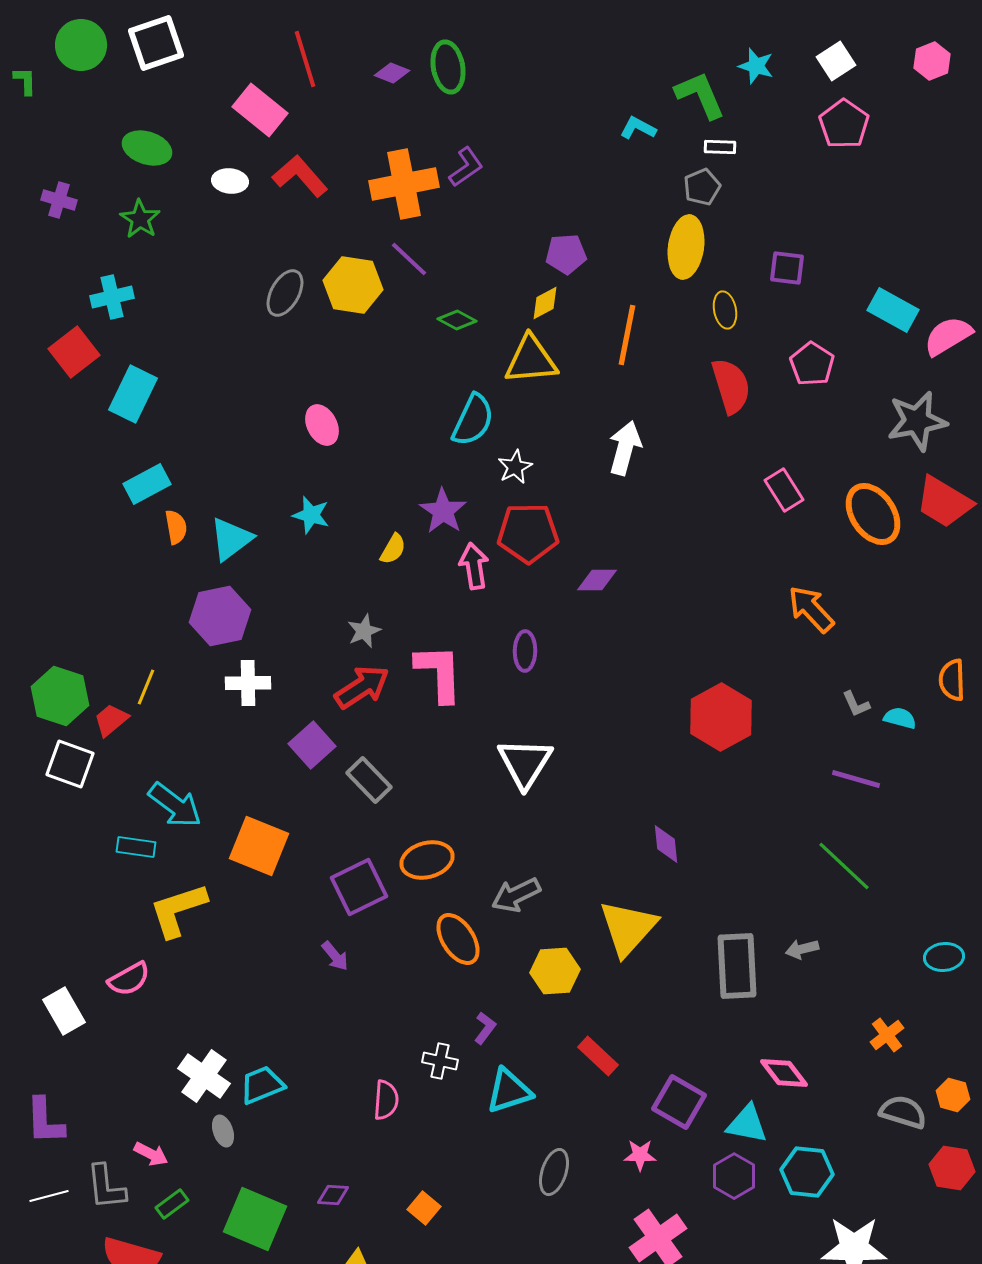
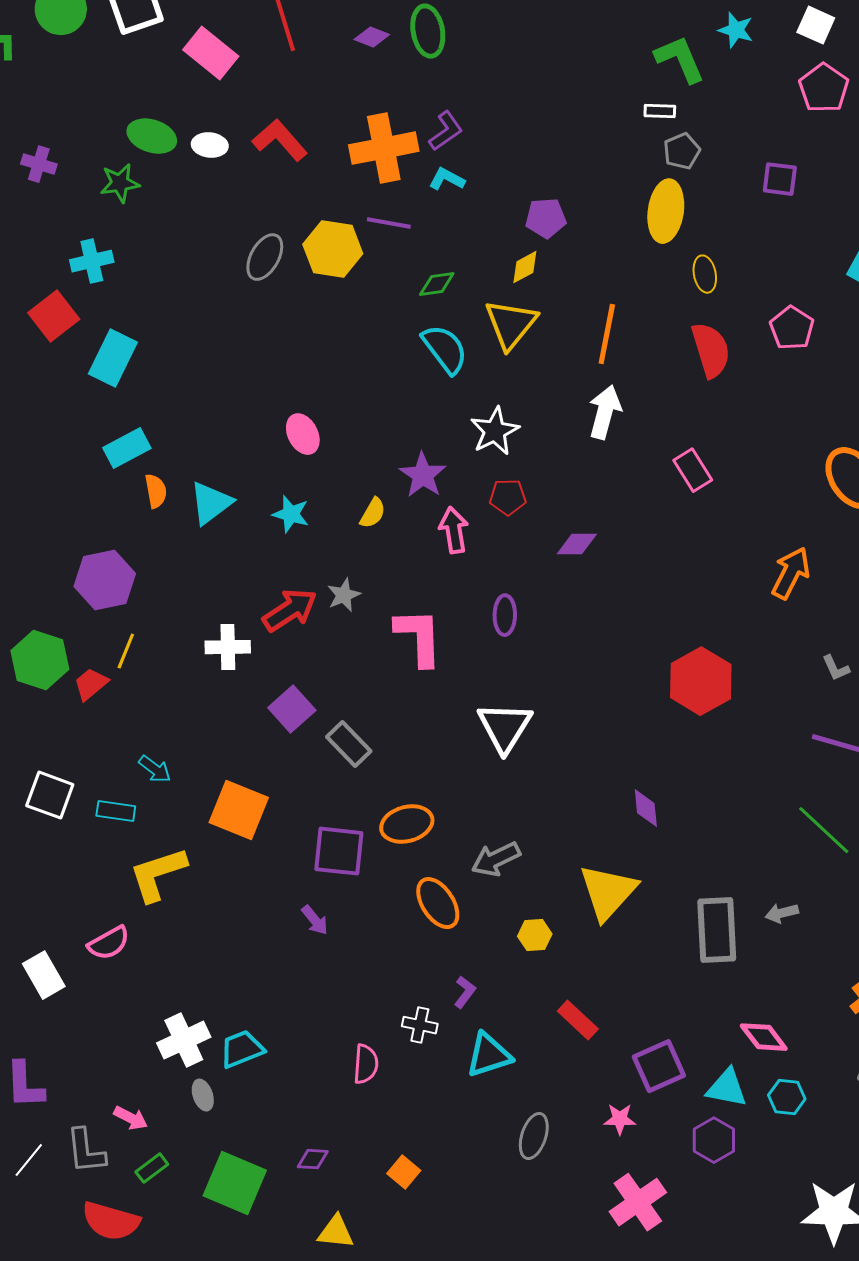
white square: (836, 61) -> (816, 25), turned -33
pink rectangle: (260, 110) -> (211, 53), moved
cyan L-shape: (638, 128) -> (447, 179), moved
white rectangle: (720, 147) -> (660, 111), moved
green ellipse: (147, 148) -> (152, 136), moved
green star: (140, 219) -> (120, 183), turned 30
purple line: (409, 259) -> (389, 223), turned -33
purple square: (787, 268) -> (780, 179), moved
green diamond: (457, 320) -> (437, 284), turned -36
orange line: (627, 335) -> (607, 334), moved
yellow triangle: (531, 360) -> (511, 324), turned -46
cyan semicircle: (473, 420) -> (445, 349), moved, turned -62
pink ellipse: (322, 425) -> (303, 434), moved
white star: (515, 467) -> (495, 431), size x1.4
pink rectangle: (784, 490) -> (693, 470), moved
cyan star: (311, 515) -> (291, 514), moved
red pentagon: (528, 533) -> (508, 497), size x0.6
orange arrow: (811, 609) -> (791, 573), turned 70
purple hexagon: (220, 616) -> (105, 580), moved
red arrow: (362, 687) -> (290, 610), moved
white square: (70, 764) -> (50, 795), moved
cyan arrow: (175, 805) -> (155, 769), size x0.6
purple square: (359, 887) -> (339, 851), turned 32
yellow hexagon: (555, 971) -> (535, 935), size x0.7
white cross: (204, 1076) -> (184, 1040), turned 30
purple square: (679, 1102) -> (659, 1066), turned 36
cyan hexagon: (807, 1172) -> (787, 1097), moved, size x0.7
white line: (49, 1196) -> (29, 1160), turned -36

